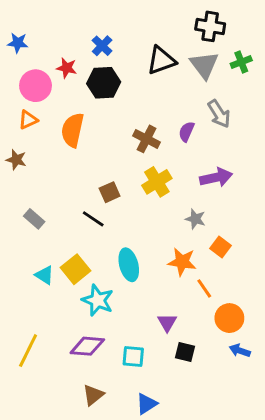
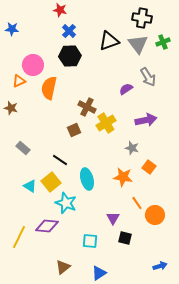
red star: (67, 68) -> (60, 10), moved
pink circle: (36, 86) -> (33, 65), moved
purple semicircle: (186, 132) -> (126, 89), turned 32
brown cross: (147, 139) -> (87, 107), moved
black line: (93, 219) -> (60, 160), moved
orange line: (204, 288) -> (137, 203), moved
purple diamond: (87, 346) -> (47, 226), moved
blue arrow: (240, 351) -> (160, 266), moved, turned 144

